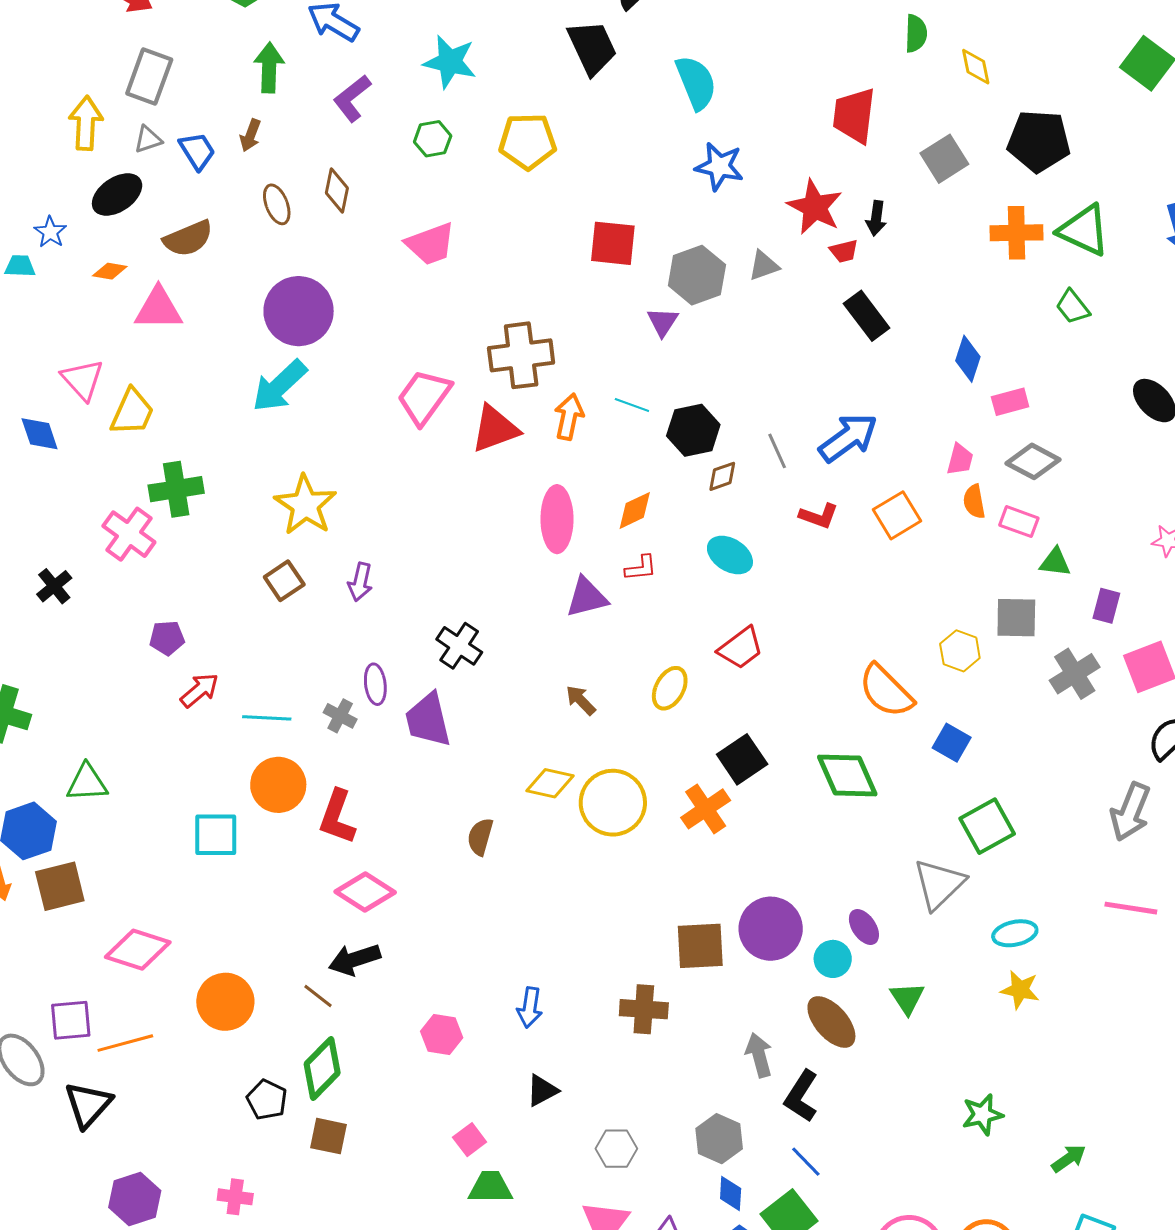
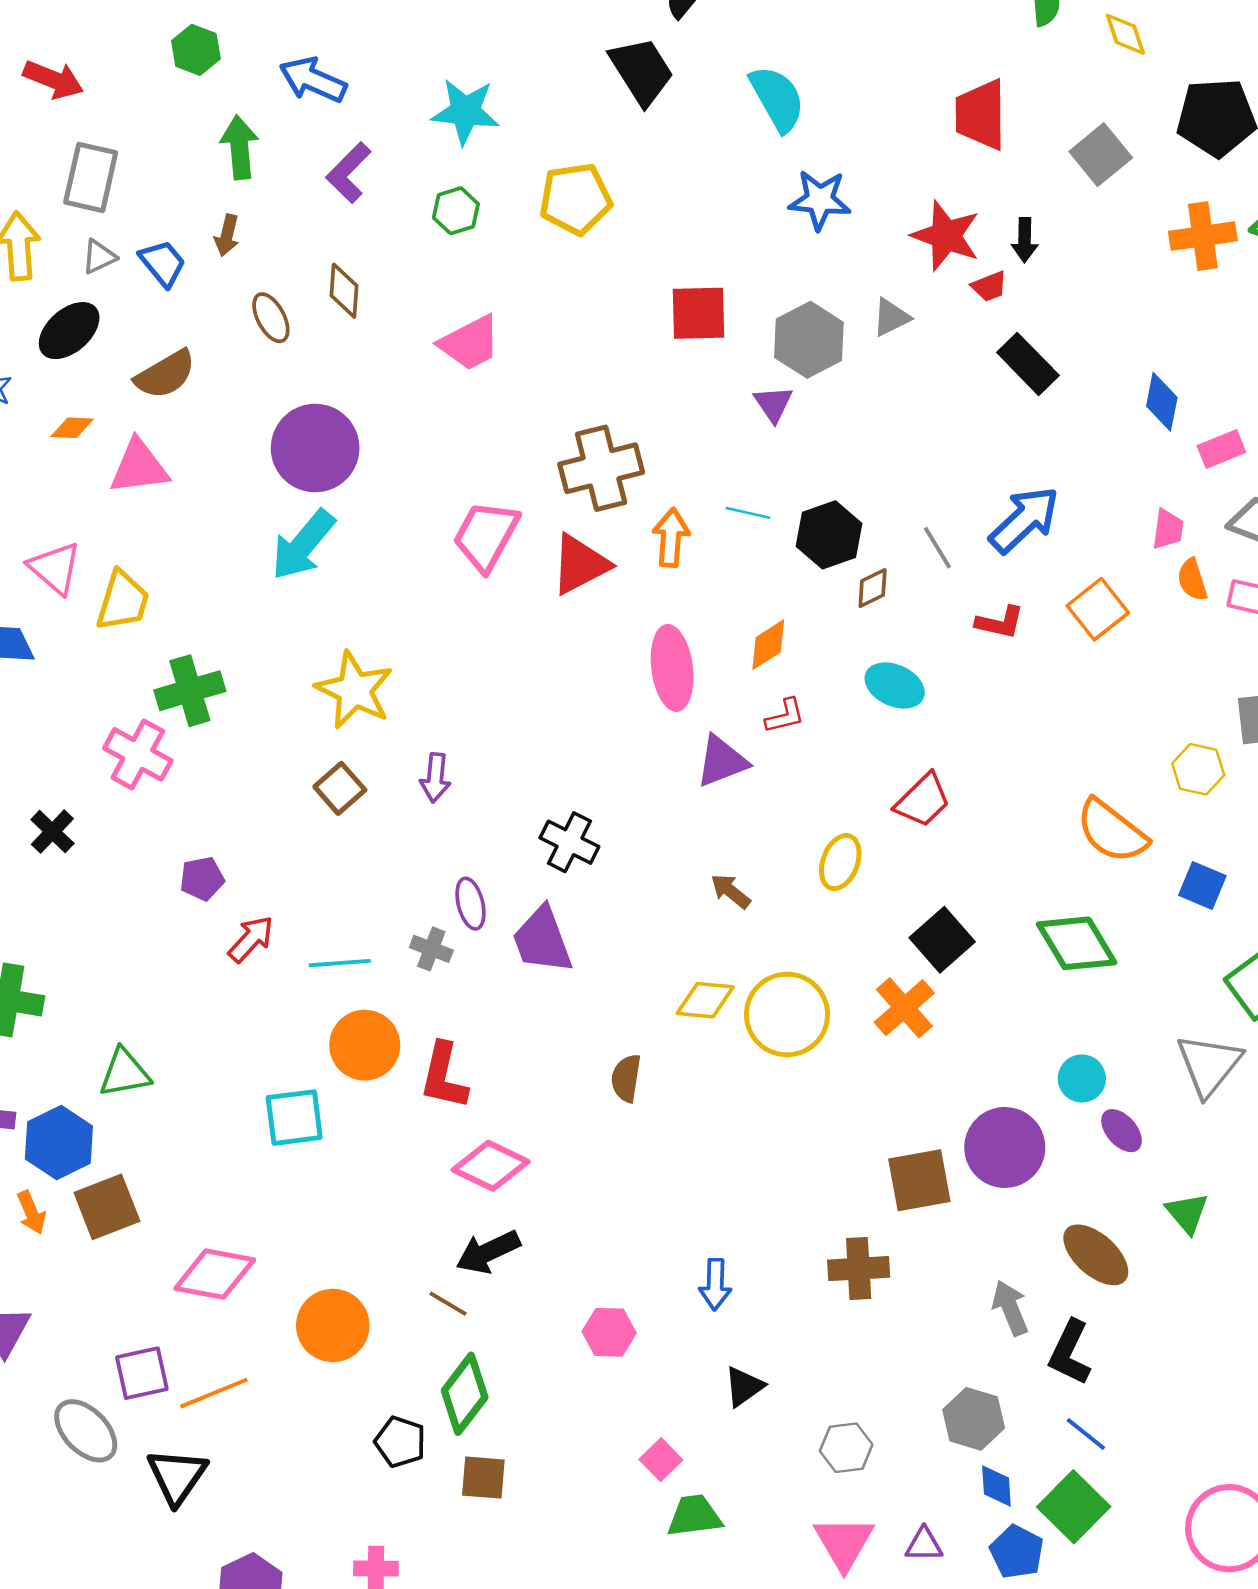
cyan circle: (833, 959) -> (1082, 1078), moved

